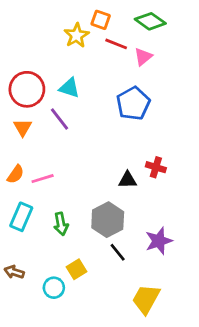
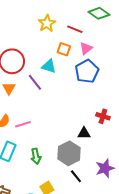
orange square: (101, 20) -> (64, 49), moved
pink triangle: (143, 57) -> (86, 48), moved
cyan triangle: (69, 88) -> (49, 66), moved
black triangle: (128, 180) -> (84, 133), moved

